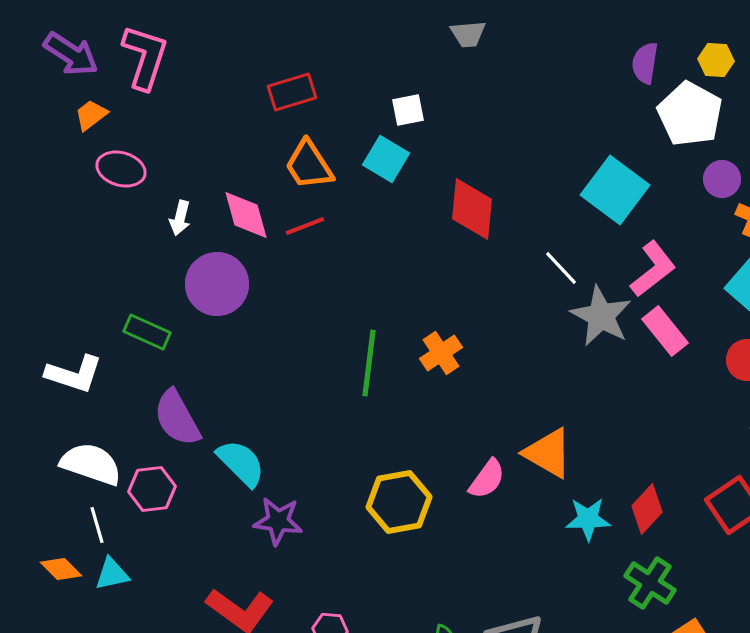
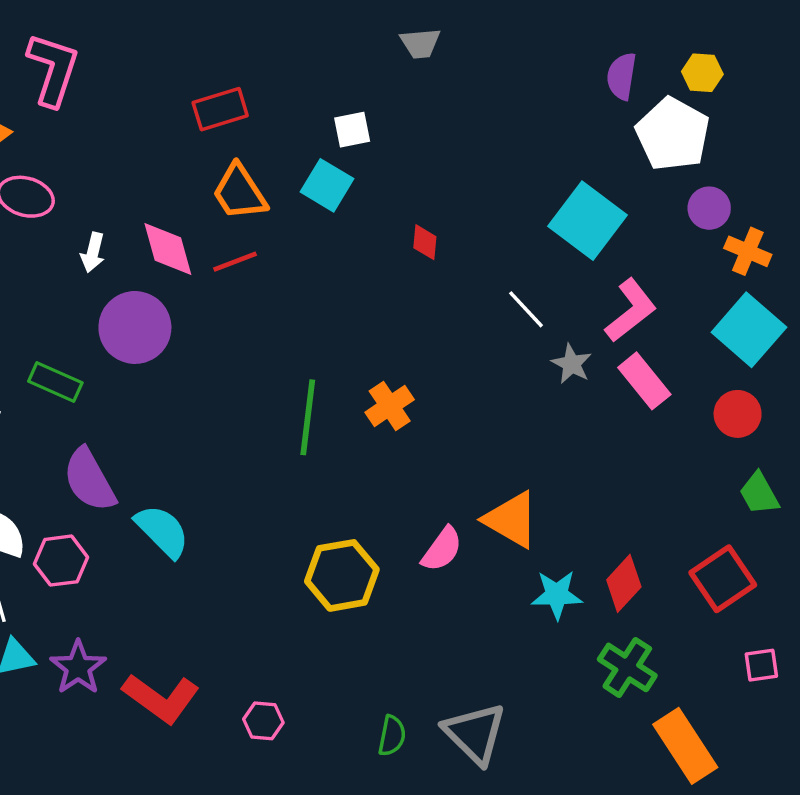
red diamond: (472, 209) -> (425, 242), size x0.5
gray star: (601, 316) -> (572, 364), size x0.6
purple star: (278, 521) -> (78, 667), moved, turned 30

